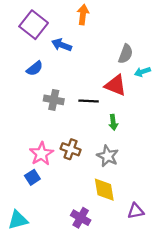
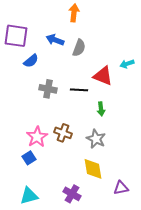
purple square: (34, 25) -> (16, 36), moved, turned -30
gray semicircle: (126, 54) -> (79, 48), moved
cyan triangle: (18, 220) -> (29, 196), moved

